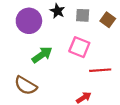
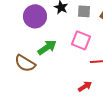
brown semicircle: (26, 86) -> (25, 63), moved

